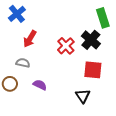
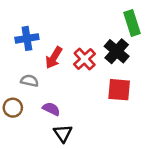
blue cross: (17, 14) -> (27, 38), moved, turned 30
red arrow: (30, 39) -> (54, 58), moved
black triangle: (83, 96) -> (63, 133), moved

